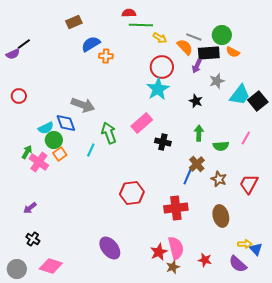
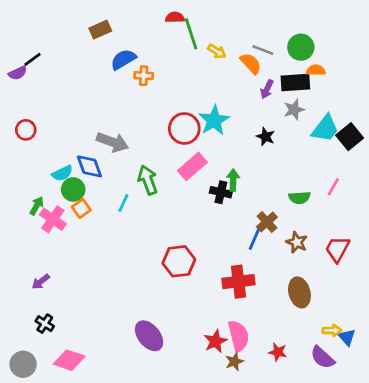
green line: (141, 25) -> (191, 34), turned 70
orange semicircle: (233, 52) -> (316, 70), turned 152
black rectangle: (209, 53) -> (295, 82), moved
red circle: (162, 67) -> (184, 128), moved
green arrow: (199, 133) -> (233, 180), moved

